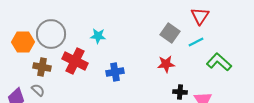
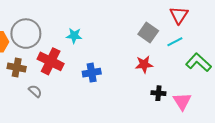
gray semicircle: (38, 90) -> (35, 91), moved

